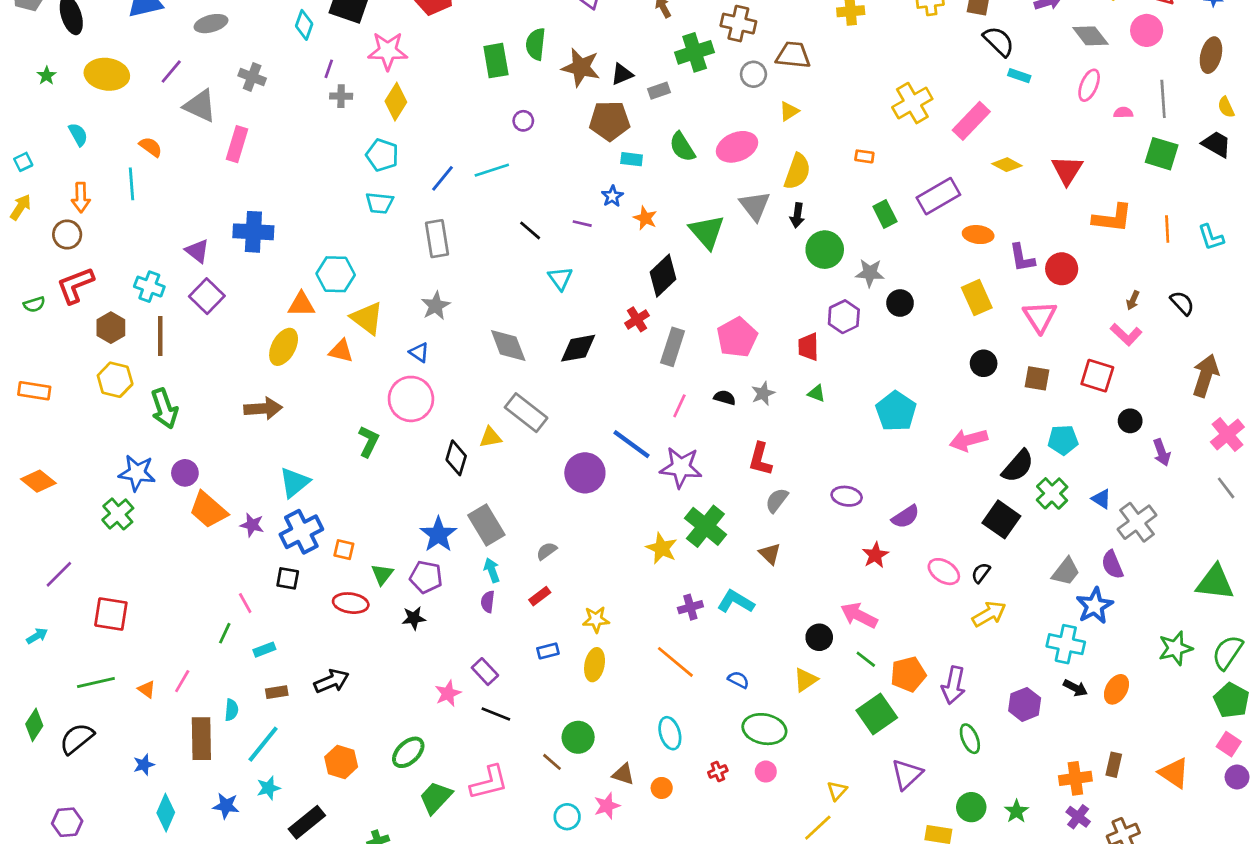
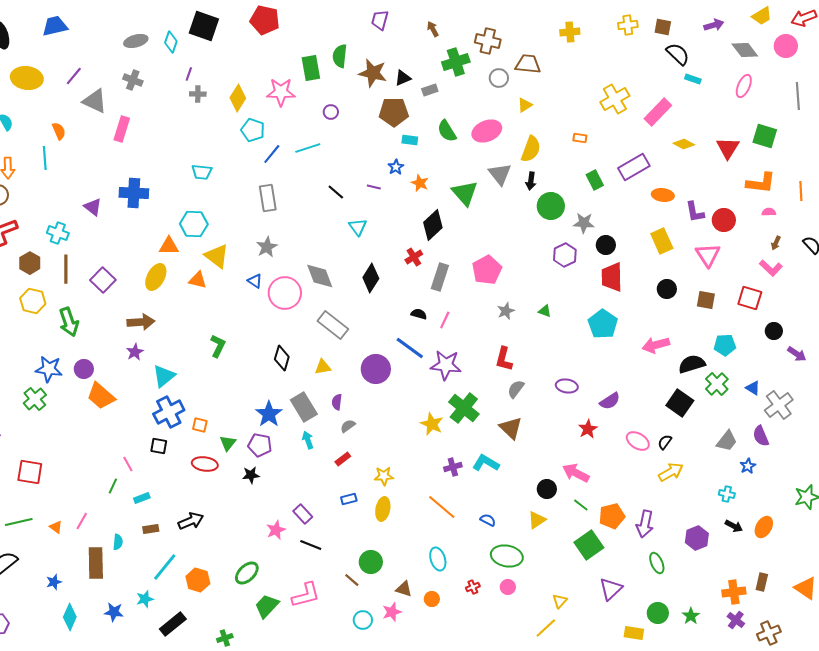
gray ellipse: (211, 24) -> (136, 41), moved
pink star: (388, 51) -> (281, 92), moved
pink semicircle: (1123, 113) -> (769, 212), moved
orange semicircle: (151, 147) -> (59, 131), turned 30
green square: (1162, 154) -> (765, 136), moved
cyan pentagon: (382, 155) -> (253, 130), moved
cyan trapezoid: (379, 203) -> (202, 172), moved
purple square: (207, 296) -> (103, 280), moved
red trapezoid: (808, 347) -> (612, 277), moved, size x1.4
black diamond: (578, 348) -> (371, 278), turned -48
black semicircle: (725, 398) -> (419, 314), moved
pink circle: (411, 399) -> (285, 293), moved
yellow triangle: (490, 437) -> (323, 367), moved
purple arrow: (1162, 452) -> (797, 354), turned -36
black semicircle: (1018, 466) -> (692, 364), turned -148
purple star: (252, 525) -> (135, 352), moved, turned 30
brown triangle: (770, 554) -> (511, 428), size x1.4
purple semicircle: (488, 602) -> (337, 402), moved
blue star: (1095, 606) -> (748, 466), size x0.6
cyan cross: (1066, 644) -> (727, 494), size x0.6
cyan line: (263, 744) -> (165, 567), moved

